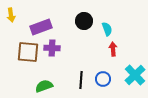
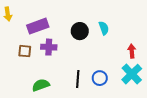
black circle: (84, 21) -> (80, 31), moved
red arrow: (113, 49) -> (132, 51), moved
brown square: (28, 52) -> (25, 51), size x0.6

